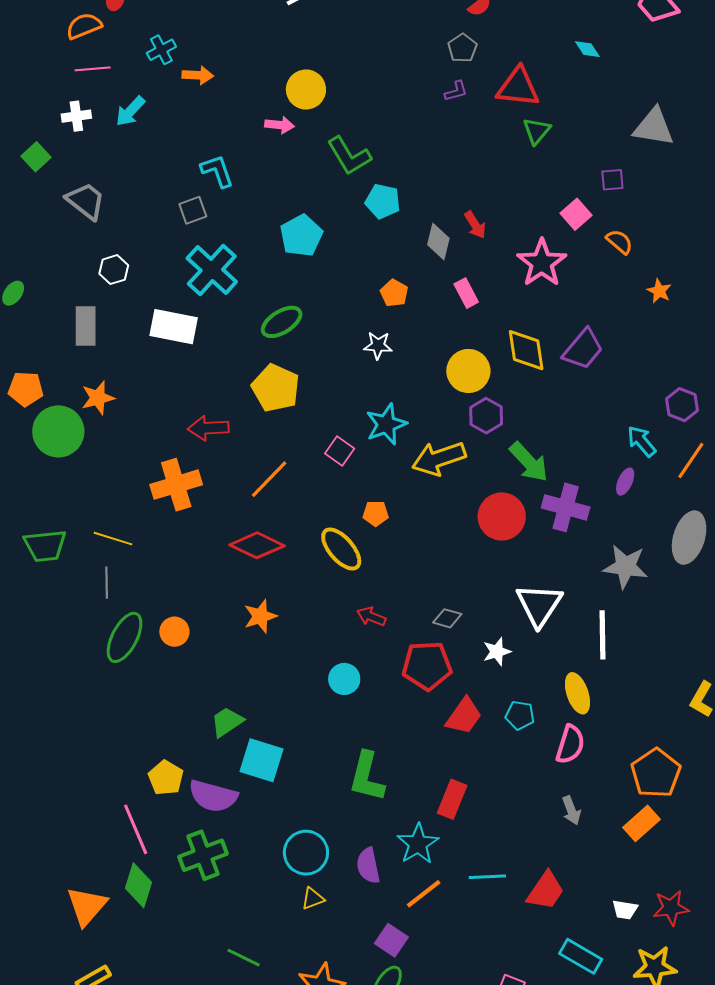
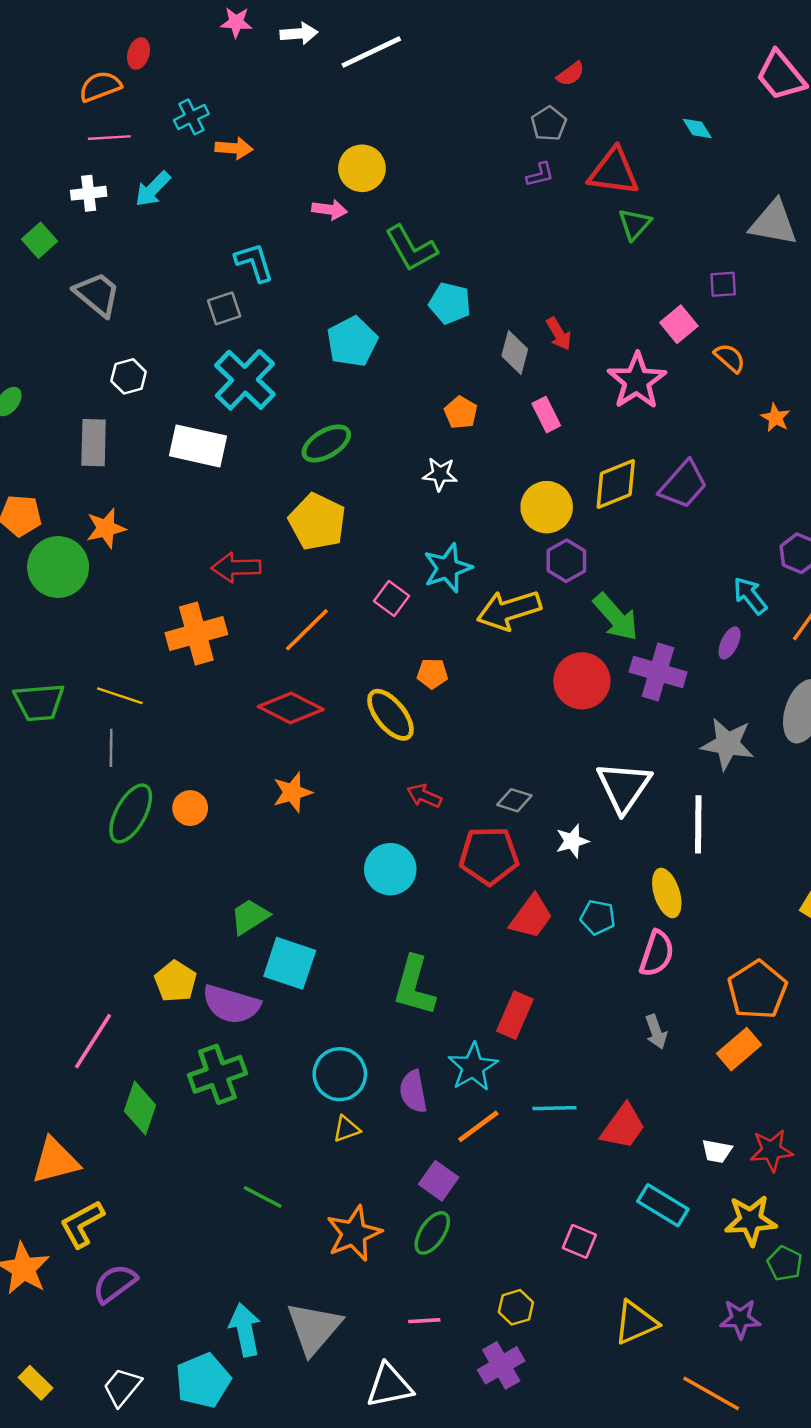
yellow diamond: (526, 350) -> (616, 484), turned 75
cyan circle: (344, 679) -> (390, 869), size x1.4
pink line: (136, 829) -> (93, 1041), moved, turned 54
orange triangle: (87, 906) -> (55, 1161), moved, turned 33

